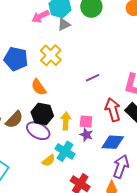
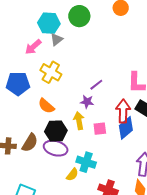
pink arrow: (40, 16) -> (33, 47), moved
red arrow: (113, 110) -> (123, 111), turned 30
yellow arrow: (66, 121) -> (79, 121), moved
purple star: (86, 135) -> (87, 102), moved
blue diamond: (113, 142) -> (126, 128), moved, turned -30

